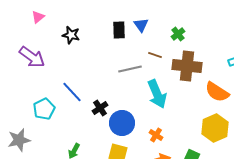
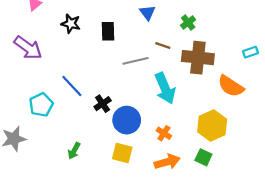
black rectangle: (119, 30) -> (108, 31), moved
yellow hexagon: (215, 128) -> (212, 126), moved

